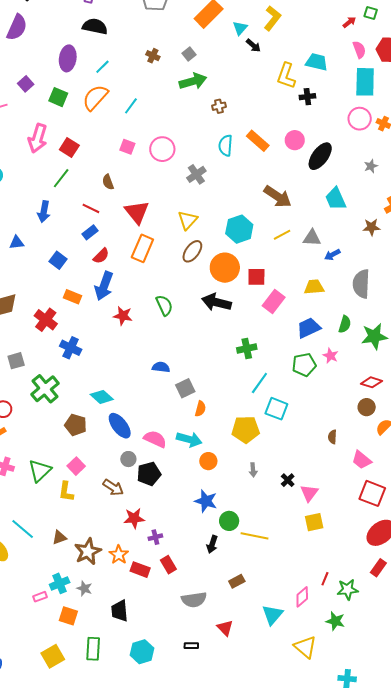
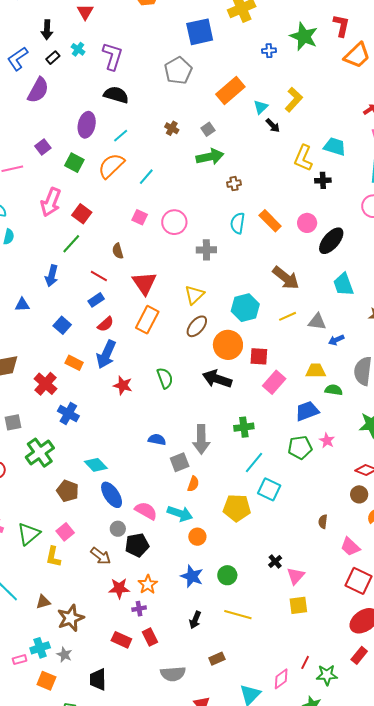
gray cross: (196, 174) -> (206, 250), turned 30
green semicircle: (345, 324) -> (334, 390), moved, turned -102
gray arrow: (253, 470) -> (201, 439), moved, size x2.0
green circle: (229, 521) -> (227, 575), moved
orange star: (119, 555) -> (148, 584), moved

